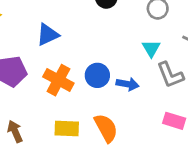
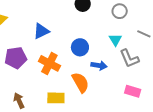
blue circle: (97, 75) -> (80, 47), moved
orange semicircle: (106, 128) -> (80, 82), moved

